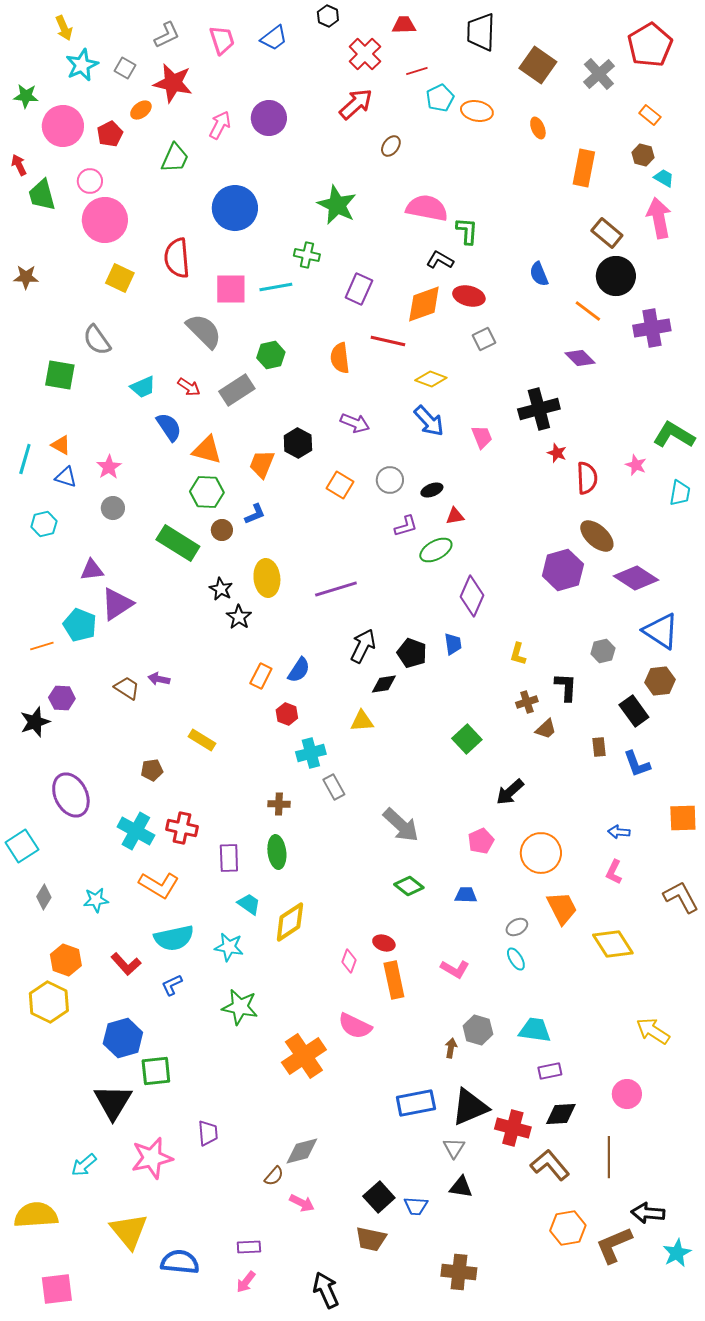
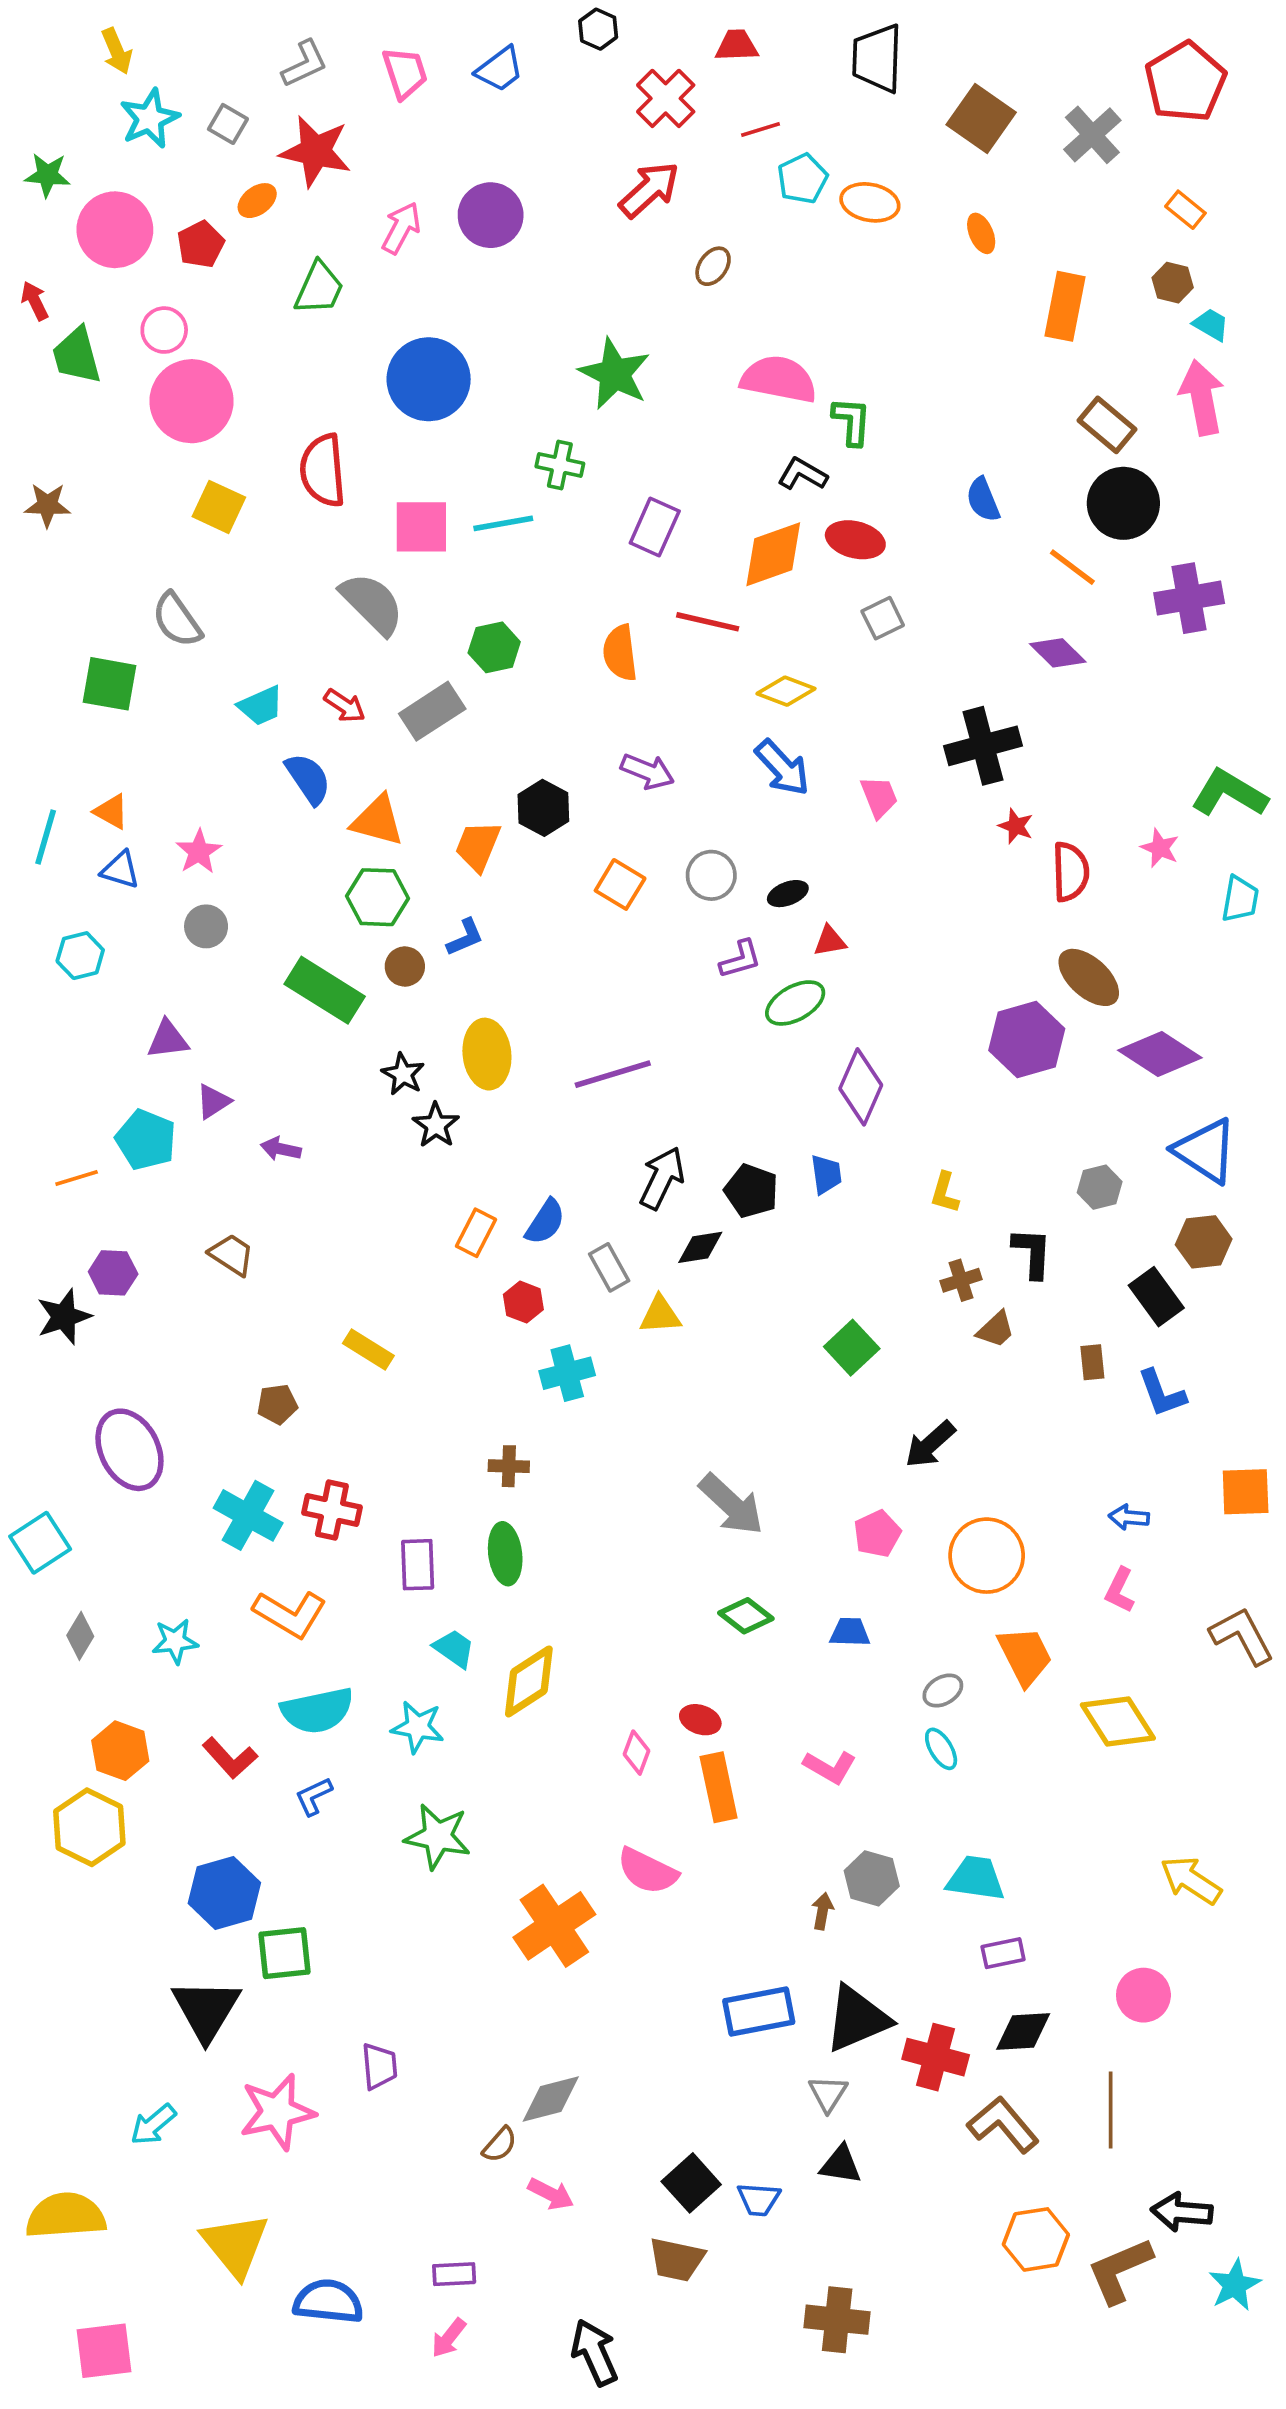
purple triangle: (117, 604) -> (213, 1101), size x0.6
purple arrow: (159, 679) -> (281, 1149), moved
gray rectangle: (334, 787) -> (609, 1267), moved

